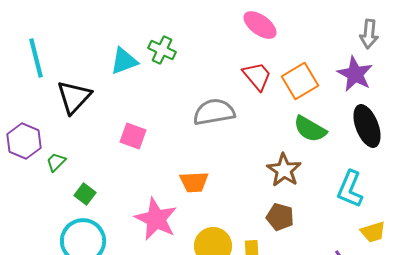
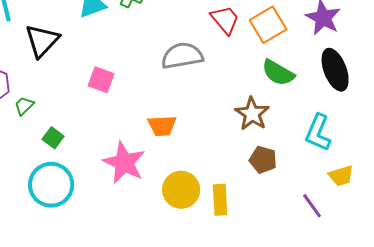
brown pentagon: (280, 217) -> (263, 160), moved

